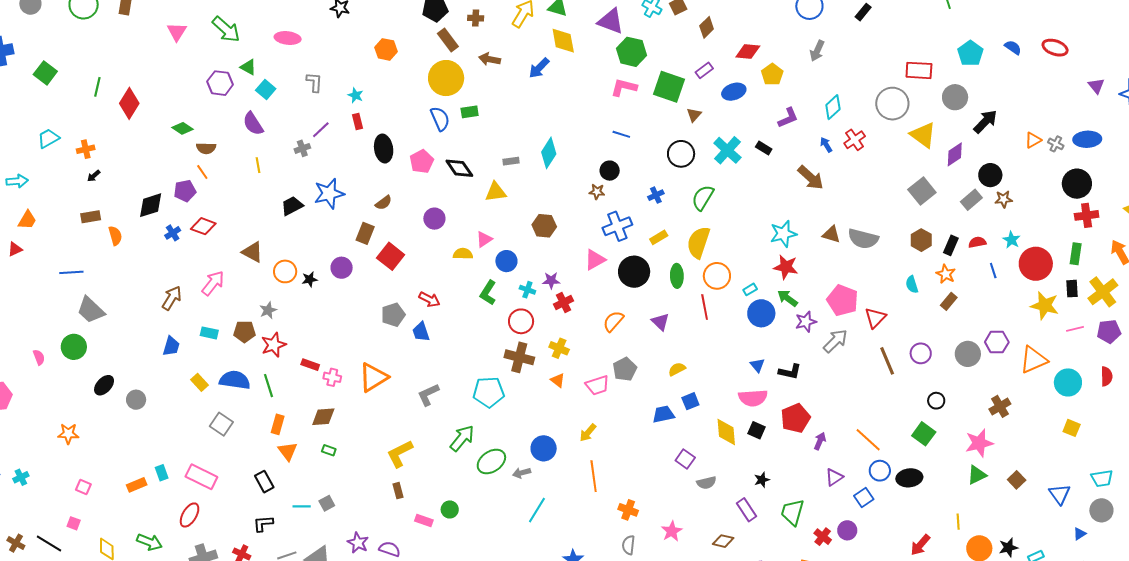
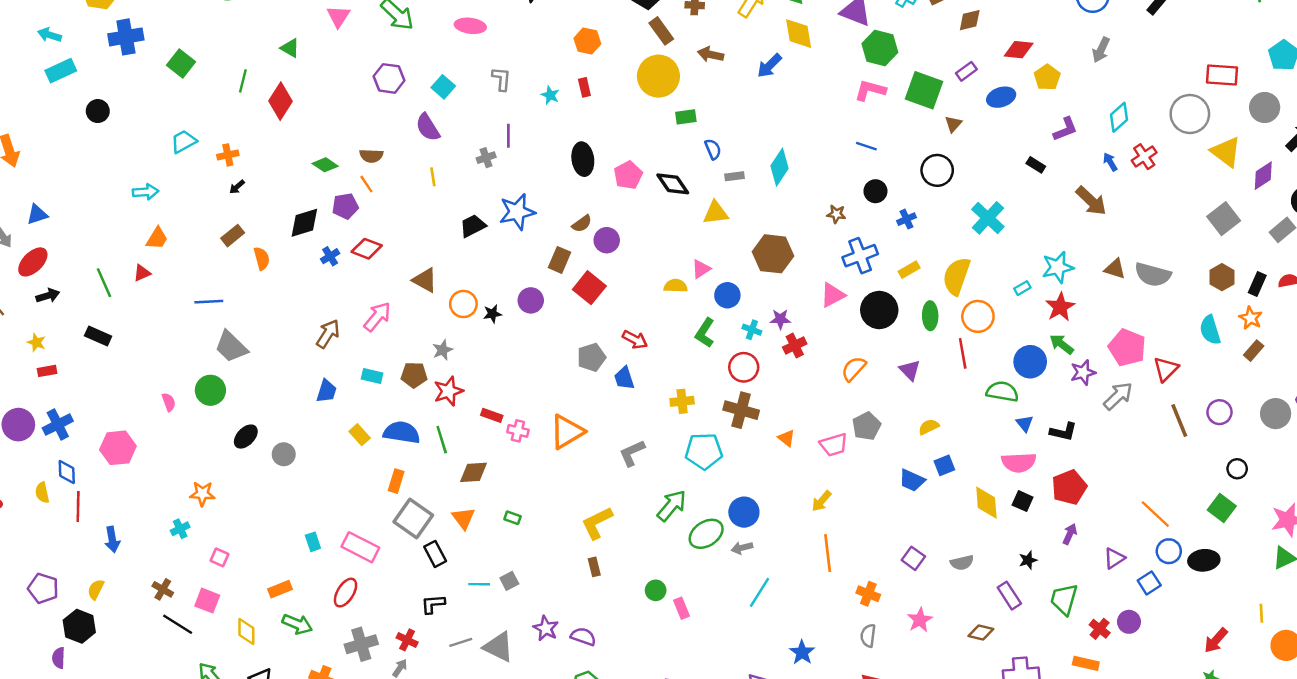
brown diamond: (707, 27) -> (970, 20), turned 30
green triangle: (248, 67) -> (290, 48), moved
blue semicircle: (440, 119) -> (713, 149), moved, size x0.7
red rectangle: (358, 121) -> (584, 87), moved
green diamond: (183, 128) -> (325, 165), moved
purple line: (321, 130) -> (508, 136), turned -48
cyan cross: (727, 150) -> (988, 218), moved
black circle: (610, 171) -> (875, 191), moved
green semicircle: (703, 198) -> (1002, 392), moved, turned 68
brown rectangle: (91, 217) -> (233, 236), turned -30
purple circle: (434, 219) -> (607, 240), moved
brown hexagon: (544, 226) -> (773, 254), size x1.4
red star: (786, 267) -> (1060, 307), turned 30
cyan semicircle: (912, 285) -> (1210, 330), size x1.4
cyan rectangle: (750, 289) -> (1022, 288), moved
yellow cross: (559, 348) -> (682, 401), moved, turned -30
blue trapezoid: (663, 414) -> (912, 480), turned -145
brown diamond: (323, 417) -> (474, 472), moved
gray square: (221, 424) -> (413, 518), moved, size x1.4
orange rectangle: (278, 424) -> (396, 481), moved
purple arrow: (820, 441) -> (1070, 534), moved
blue circle: (544, 448) -> (744, 512), moved
purple square: (685, 459) -> (913, 558), moved
cyan cross: (21, 477) -> (180, 529), moved
orange rectangle: (137, 485) -> (280, 589), moved
pink rectangle: (424, 521) -> (682, 608), moved, turned 48
pink square: (74, 523) -> (207, 601), size x1.5
brown cross: (16, 543) -> (163, 589), moved

